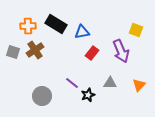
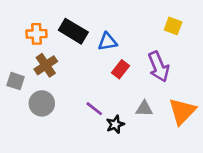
yellow square: (136, 30) -> (173, 26), moved
gray square: (13, 52) -> (16, 81), moved
orange triangle: (139, 85) -> (182, 111), size x1.6
gray circle: (42, 96) -> (42, 103), moved

